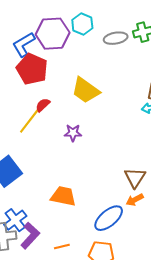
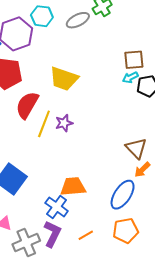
red semicircle: (43, 105) -> (27, 105), size x1.8
yellow line: (29, 121) -> (44, 124), moved
blue cross: (15, 220) -> (57, 207), moved

